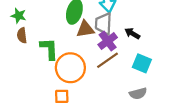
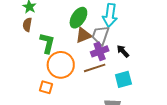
brown triangle: (85, 29) -> (83, 35), turned -30
cyan square: (142, 63) -> (123, 79), turned 36

